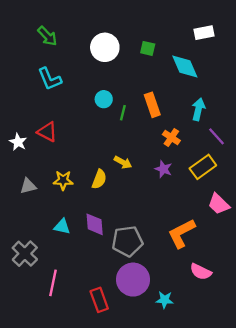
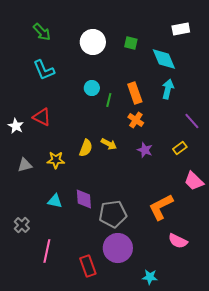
cyan arrow: (198, 109) -> (168, 89), moved
orange cross: (171, 138) -> (136, 120), moved
yellow rectangle: (203, 167) -> (180, 148), size x0.6
yellow semicircle: (99, 179) -> (86, 148), moved
gray cross: (25, 254) -> (22, 225), size x0.7
cyan star: (165, 300) -> (150, 277), moved

